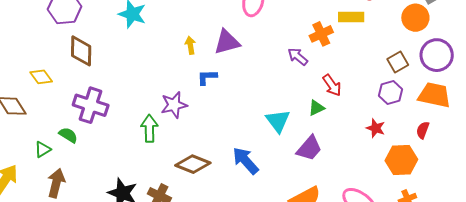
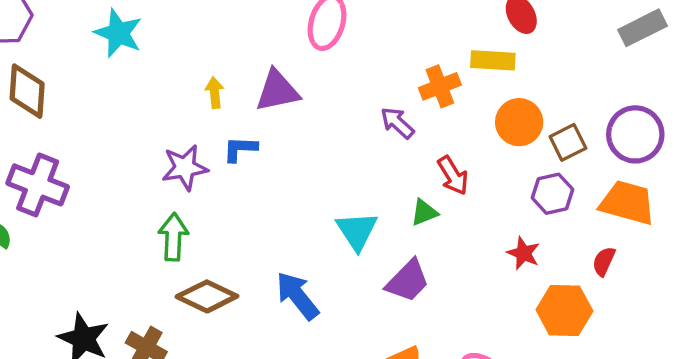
orange circle: (415, 18) -> (519, 122), moved
purple star: (174, 105) -> (185, 168), moved
green arrow: (149, 128) -> (173, 237), moved

